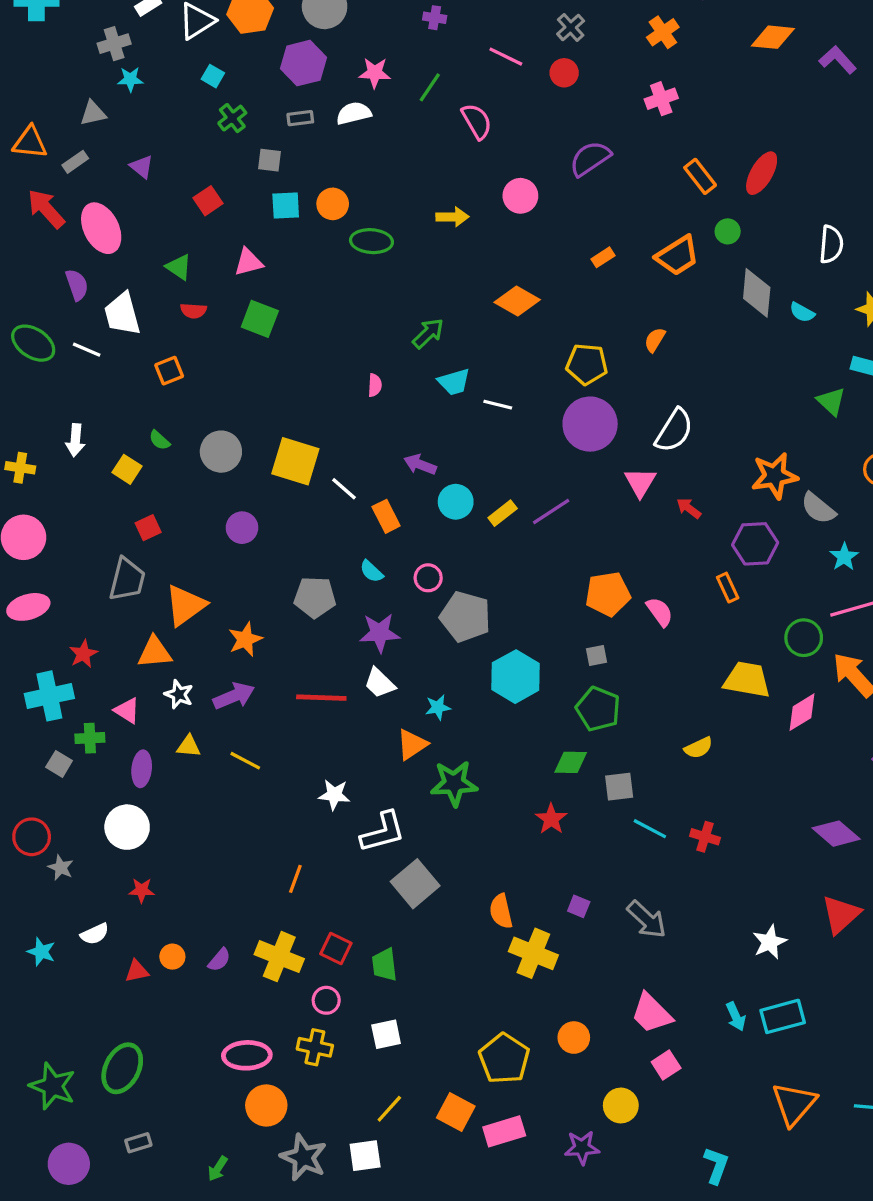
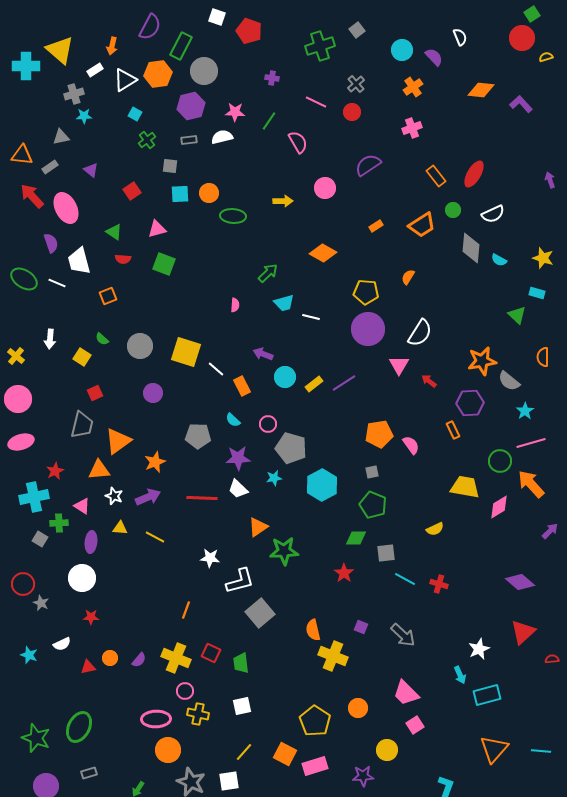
white semicircle: (831, 244) -> (493, 214), moved, turned 60
yellow cross: (20, 468) -> (16, 356), turned 30
cyan star: (438, 707) -> (274, 478), moved
pink circle: (326, 1000) -> (185, 691), moved
cyan arrow: (736, 1016) -> (460, 675), moved

